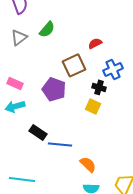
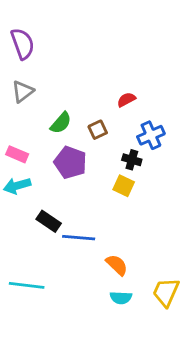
green semicircle: (47, 29) -> (61, 123), moved
brown square: (74, 65) -> (98, 130), size x0.6

